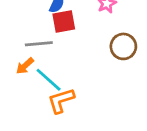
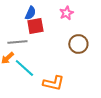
orange L-shape: (61, 101) -> (53, 83), moved, turned -150

